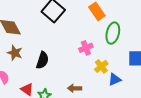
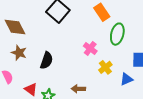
pink cross: (86, 48) -> (90, 48), turned -32
blue triangle: (115, 79) -> (126, 79), moved

